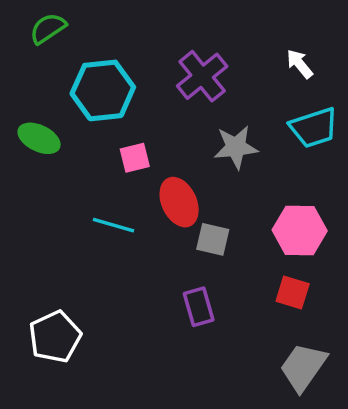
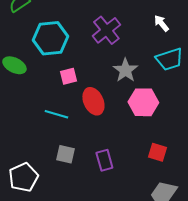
gray star: (236, 147) -> (125, 70), turned -30
pink hexagon: (300, 230) -> (143, 102), moved
gray square: (213, 239) -> (65, 154), moved

